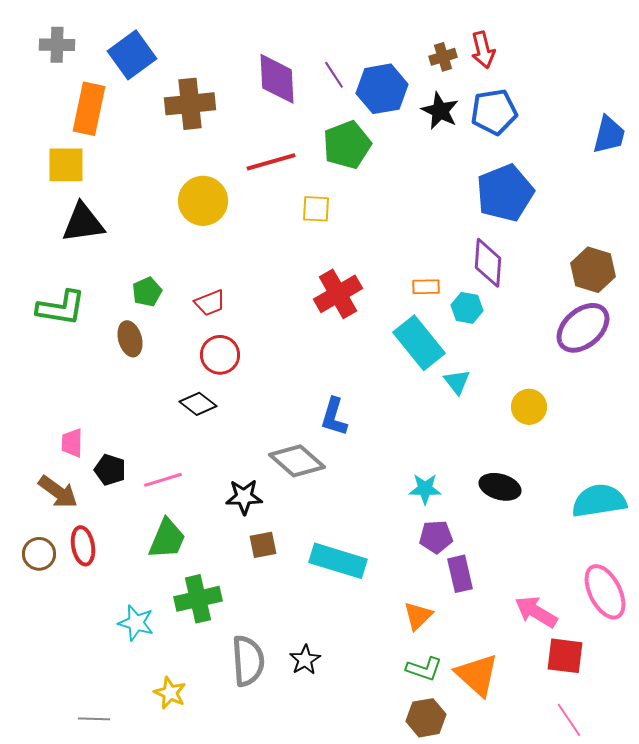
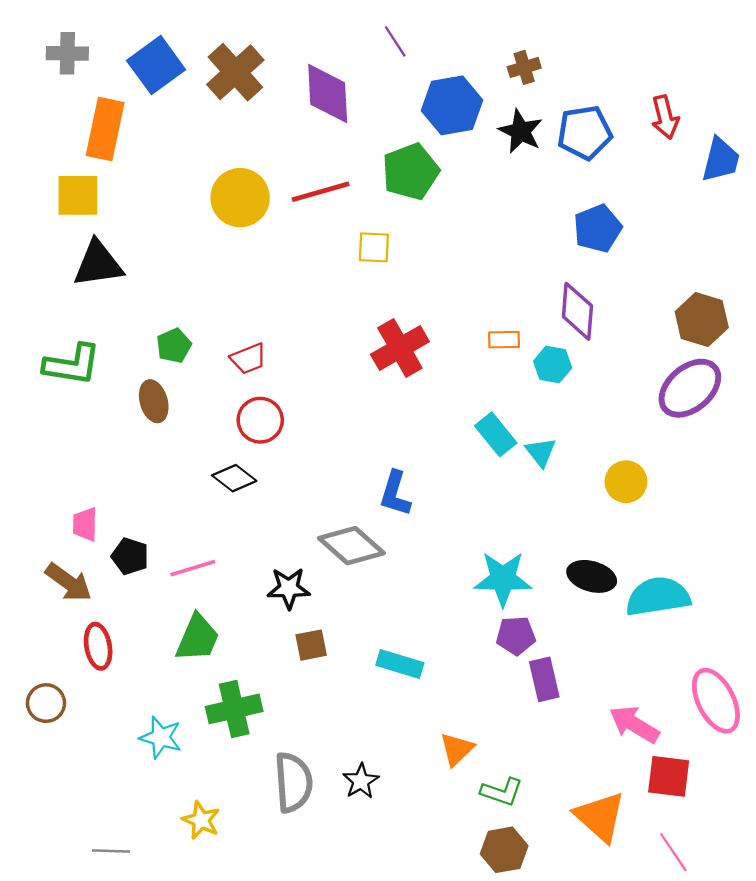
red arrow: (483, 50) -> (665, 117), moved
purple line: (334, 75) -> (395, 41), moved
brown cross: (190, 104) -> (235, 72), moved, turned -36
blue pentagon: (505, 193) -> (598, 228), size x0.7
yellow circle: (203, 201) -> (240, 198), moved
cyan rectangle: (419, 343) -> (496, 434), moved, size x0.7
cyan star: (425, 489) -> (503, 579), size x1.5
cyan semicircle: (599, 501) -> (658, 597), moved
brown circle: (39, 554) -> (46, 703), moved
cyan rectangle: (338, 561) -> (400, 664), size x0.7
orange triangle: (418, 616) -> (457, 749), moved
orange triangle: (477, 675) -> (600, 817), moved

